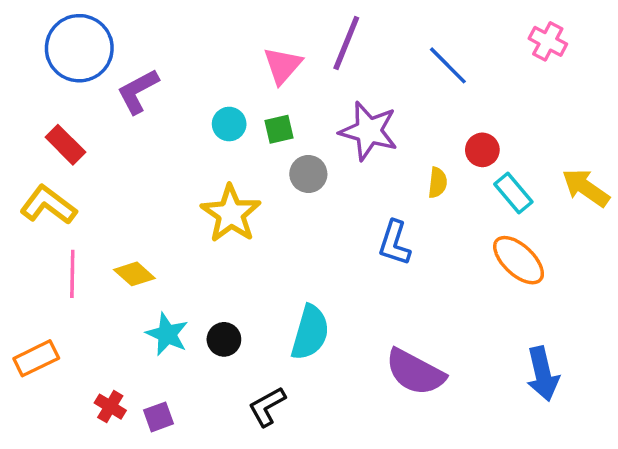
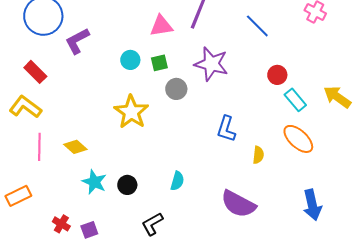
pink triangle: (283, 65) -> (161, 26), turned 40
yellow semicircle: (438, 183) -> (258, 155), moved
cyan semicircle: (310, 332) -> (177, 181), size x0.6

